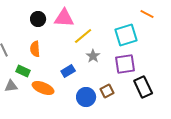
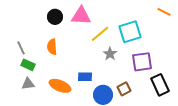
cyan square: (126, 35) -> (130, 32), moved
green rectangle: (23, 71) -> (28, 65), moved
blue rectangle: (68, 71) -> (85, 77), moved, turned 32

